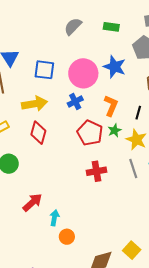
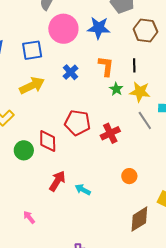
pink circle: (83, 73) -> (63, 29), moved
red diamond: (38, 133) -> (48, 141), moved
red pentagon: (90, 133) -> (78, 123), moved
cyan arrow: (54, 218) -> (83, 190), turned -56
orange circle: (67, 237) -> (129, 176), moved

